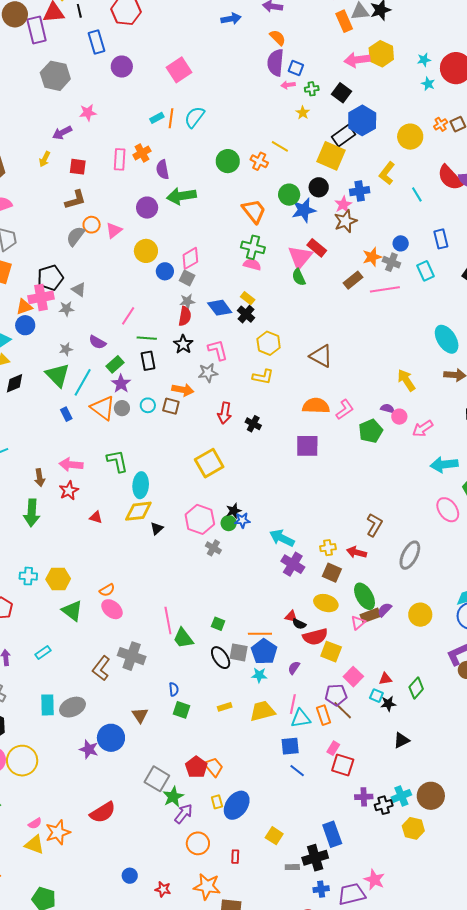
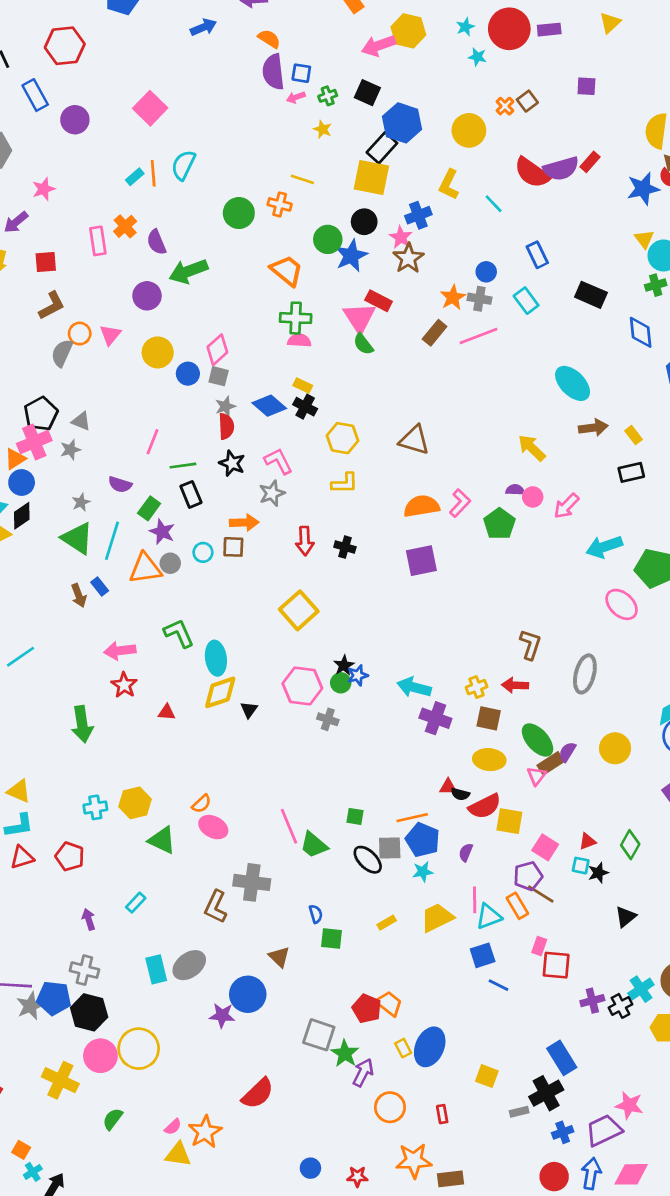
black diamond: (15, 383) -> (22, 516), moved
orange triangle: (103, 408) -> (145, 568), turned -32
brown arrow: (40, 478) -> (79, 595), moved

